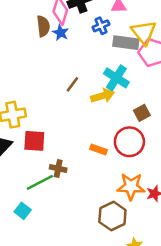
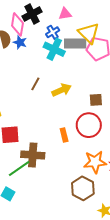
cyan cross: (116, 78) -> (54, 49), moved
brown square: (142, 113) -> (96, 100), turned 32
orange rectangle: (99, 150) -> (64, 135), turned 64
brown cross: (58, 168) -> (33, 155), size x1.6

